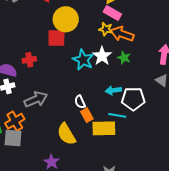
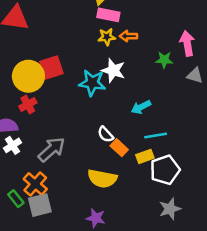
yellow circle: (66, 19) -> (28, 76), moved
orange arrow: (122, 34) -> (128, 36), size x0.6
green star: (124, 58) -> (164, 60), moved
white pentagon: (133, 99) -> (165, 170), moved
yellow rectangle: (104, 128) -> (145, 156), size x0.6
yellow semicircle: (66, 134) -> (102, 179), turned -30

